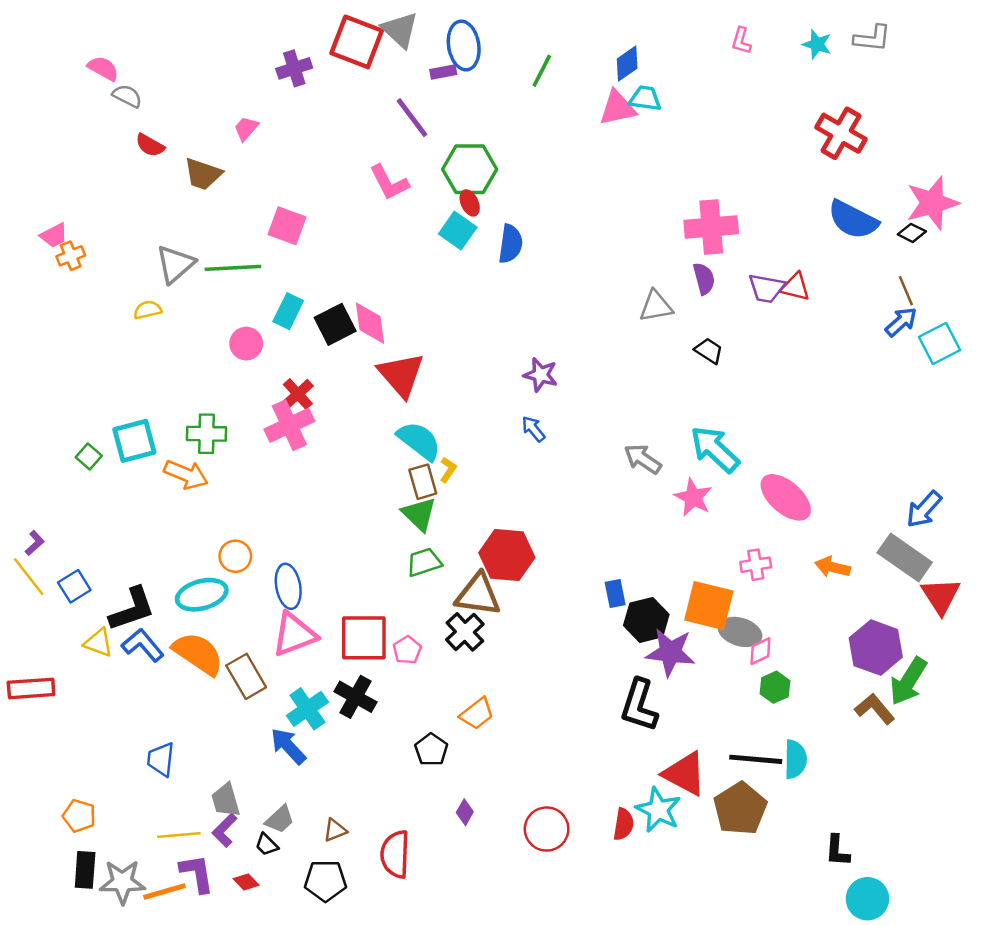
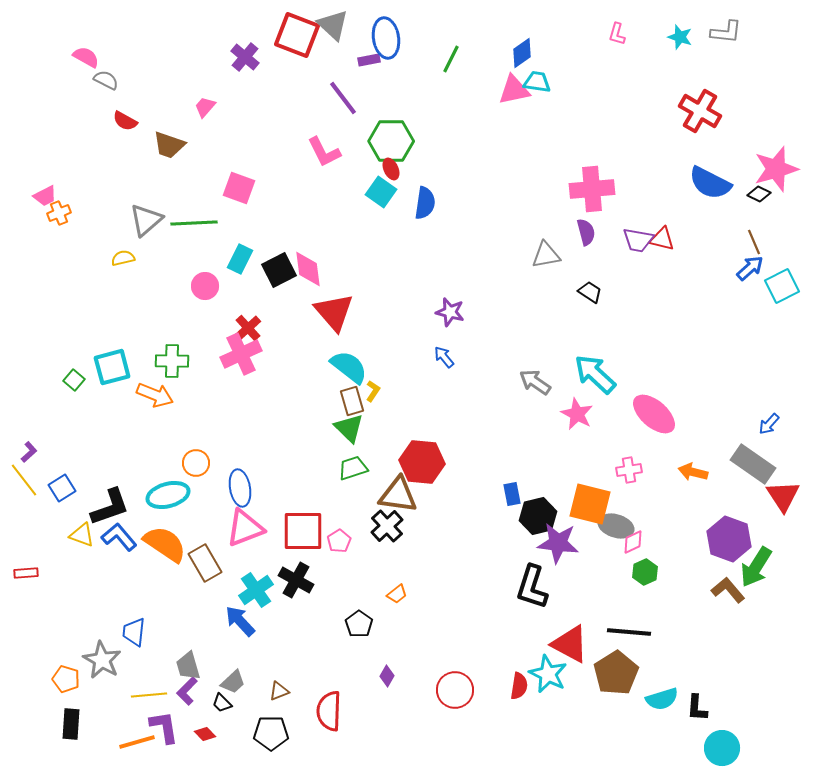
purple cross: (294, 68) -> (245, 57), turned -32
blue arrow: (924, 509) -> (769, 424), size x0.7
red rectangle: (31, 688) -> (26, 573), size x0.6
orange trapezoid: (477, 714) -> (397, 594), size x0.7
cyan semicircle: (795, 759) -> (662, 699), moved, turned 72
gray star: (122, 882) -> (102, 660), moved, turned 30

